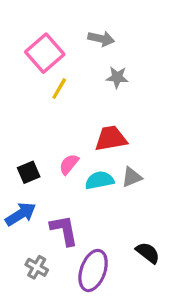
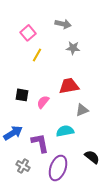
pink square: (45, 53) -> (28, 33), size x0.7
black square: (29, 172) -> (22, 95), moved, turned 32
cyan semicircle: (99, 180) -> (65, 131), moved

